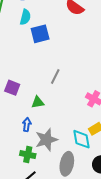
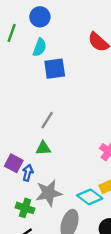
gray line: (55, 76) -> (47, 120), moved
purple square: (12, 88) -> (14, 163), moved
cyan diamond: (82, 139) -> (90, 197), turned -50

